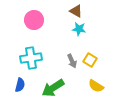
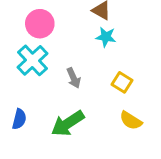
cyan cross: (31, 58) -> (32, 60), moved, turned -35
gray arrow: (72, 61) -> (74, 78), moved

